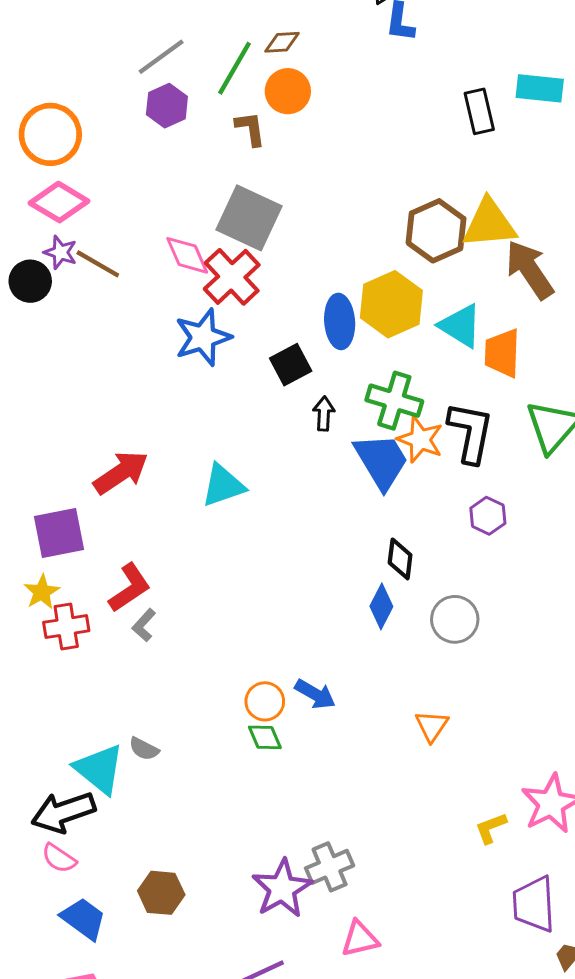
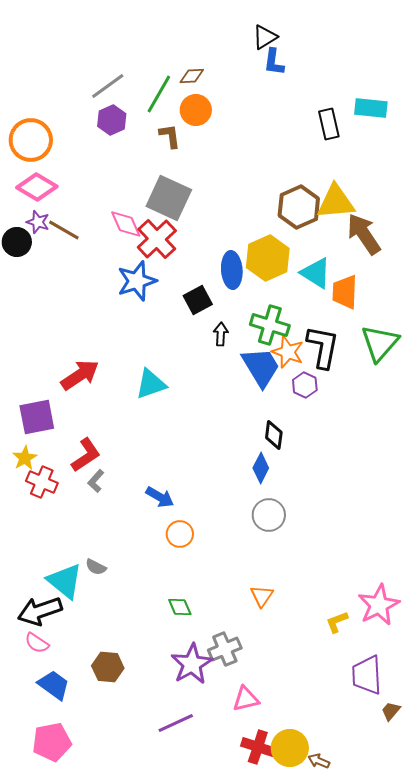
purple hexagon: (488, 516) -> (305, 385), moved
gray circle: (455, 619) -> (269, 515), moved
red cross: (66, 627) -> (42, 482), turned 32
blue arrow: (315, 694) -> (160, 497), moved
orange triangle: (432, 726) -> (262, 596), moved
green diamond: (265, 737) -> (180, 607), moved

